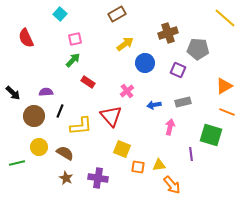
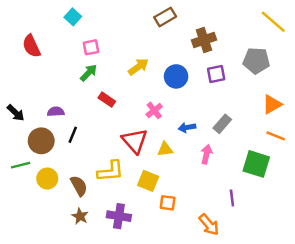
brown rectangle: (117, 14) -> (165, 17), moved
yellow arrow: (125, 44) -> (138, 67), moved
gray pentagon: (198, 49) -> (256, 61), moved
purple square: (178, 70) -> (216, 74), moved, turned -35
gray rectangle: (183, 102) -> (222, 124), turned -35
yellow L-shape: (81, 126) -> (110, 171), moved
brown semicircle: (65, 153) -> (79, 186), turned 30
purple line: (191, 154) -> (232, 198), moved
green line: (17, 163) -> (21, 165), moved
yellow triangle: (159, 165) -> (165, 149), moved

